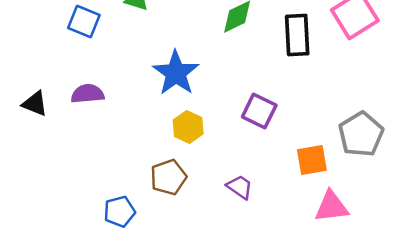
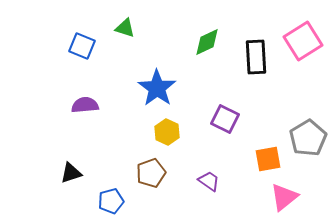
black triangle: (35, 104) -> (71, 173), moved, turned -40
pink triangle: (332, 207) -> (284, 197), turned -32

